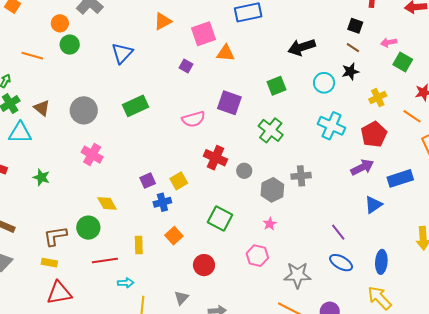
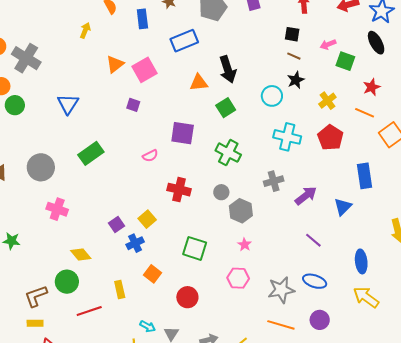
orange triangle: (163, 21) -> (115, 64), moved
black arrow: (302, 47) -> (228, 69), moved, turned -80
orange triangle: (226, 53) -> (199, 83), moved
pink semicircle: (193, 119) -> (150, 156), size x0.7
purple arrow: (362, 167) -> (306, 196), moved
gray circle: (244, 171) -> (221, 192), moved
gray cross: (301, 176) -> (274, 181), moved
blue rectangle: (400, 178) -> (364, 176), turned -70
blue ellipse: (341, 263) -> (315, 281), moved
cyan arrow: (126, 283) -> (148, 326), moved, turned 42

